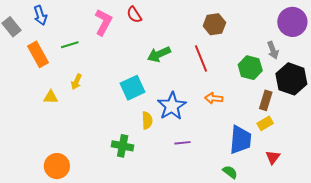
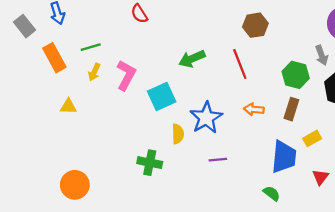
red semicircle: (134, 15) -> (139, 14), moved
pink L-shape: (103, 22) -> (126, 75), moved
yellow arrow: (76, 82) -> (94, 72), moved
brown rectangle: (266, 100) -> (291, 109), moved

